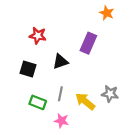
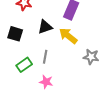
yellow arrow: (85, 101) -> (68, 36), moved
green rectangle: (38, 102) -> (24, 65), turned -56

